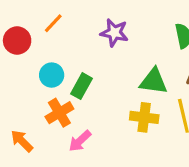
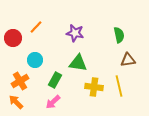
green triangle: (154, 81) -> (78, 63), moved
green rectangle: (81, 86) -> (55, 80), moved
orange cross: (59, 113) -> (20, 81), moved

